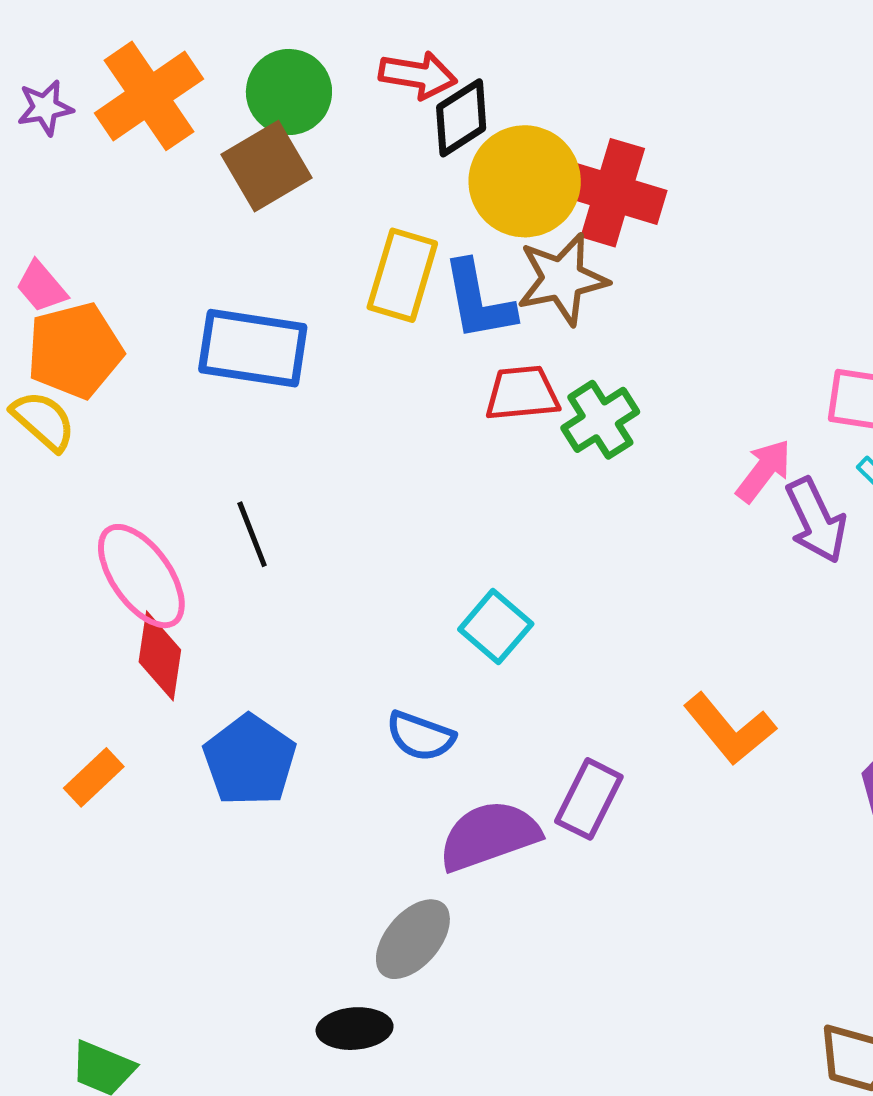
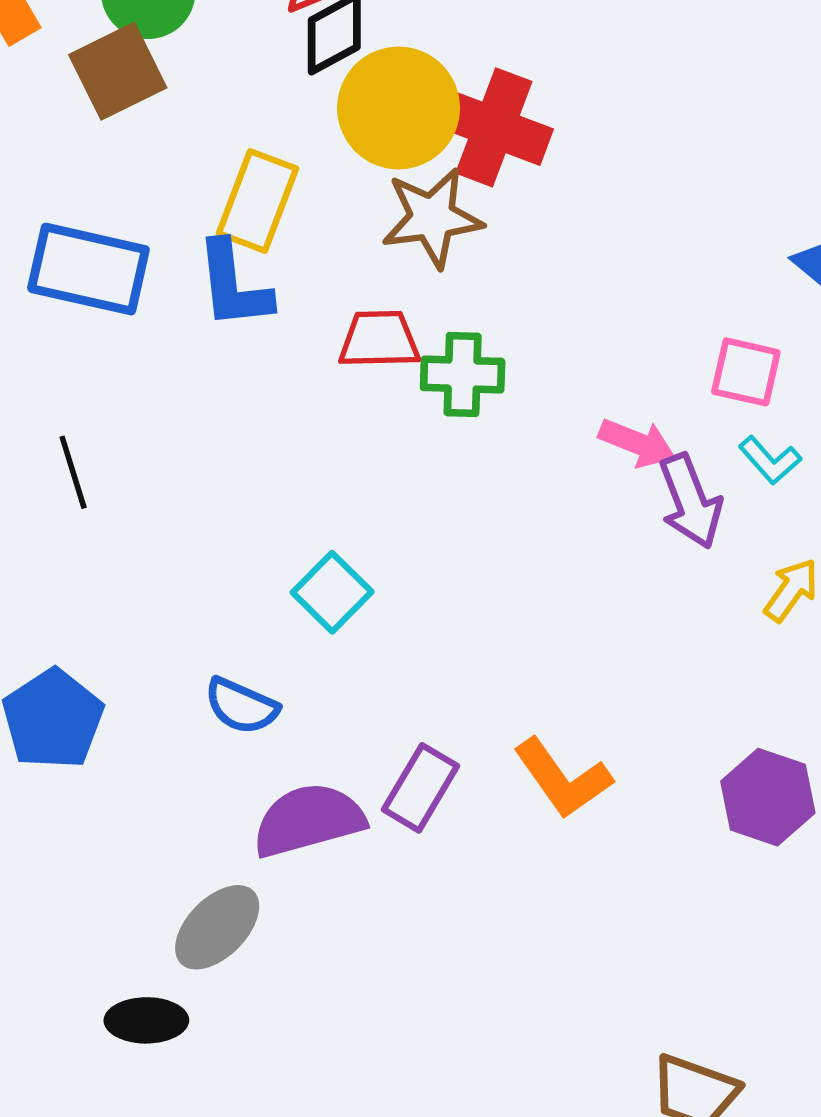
blue L-shape: (478, 301) -> (233, 285), moved
green cross: (600, 420) -> (463, 374), turned 30
pink arrow: (764, 471) -> (637, 443), turned 70
orange L-shape: (729, 729) -> (563, 778), moved

